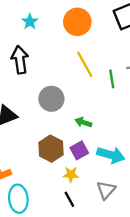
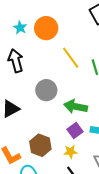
orange circle: (77, 22) -> (46, 28), moved
green arrow: (83, 122) -> (76, 107), size x1.6
brown hexagon: (51, 149) -> (40, 145), moved

